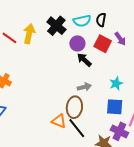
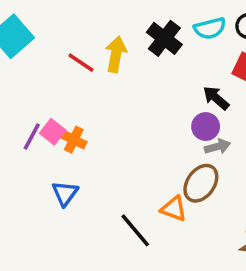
purple circle: (77, 43) -> (206, 127), moved
brown ellipse: (74, 107) -> (201, 183), turned 30
black line: (77, 128) -> (135, 230), moved

